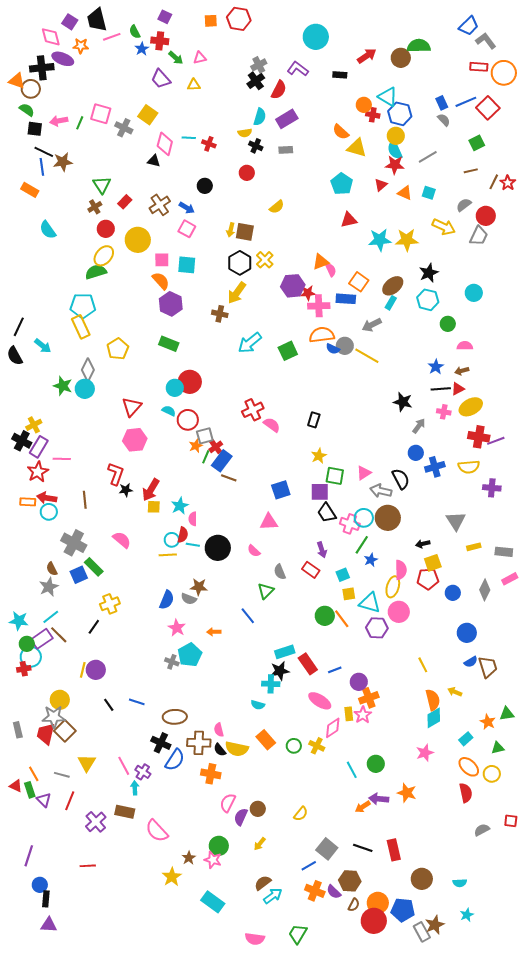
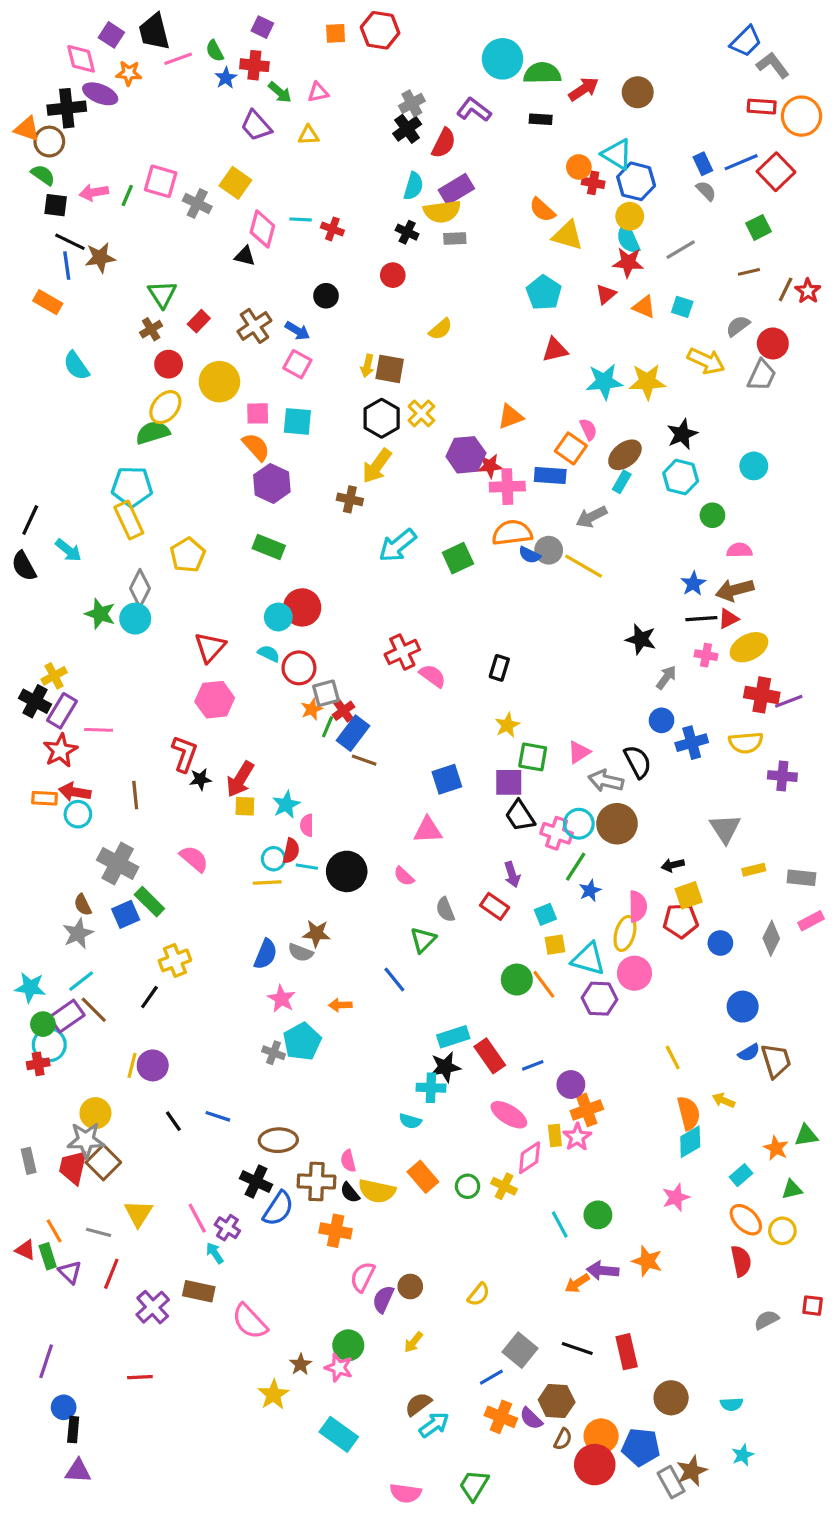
green semicircle: (419, 46) -> (542, 73), moved
yellow semicircle: (245, 133) -> (442, 211), moved, size x1.6
pink semicircle: (331, 270) -> (588, 429), moved
brown arrow: (462, 371) -> (735, 590), size x1.6
cyan arrow: (135, 788) -> (215, 1253), turned -32

